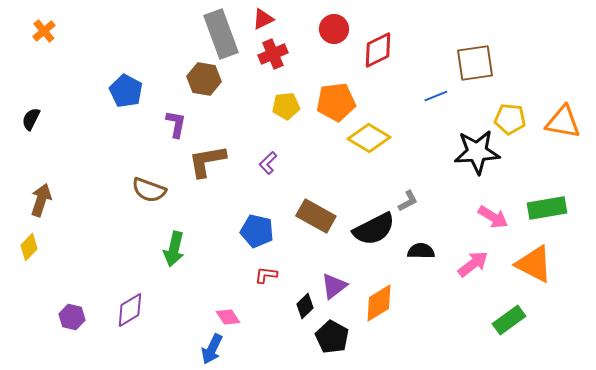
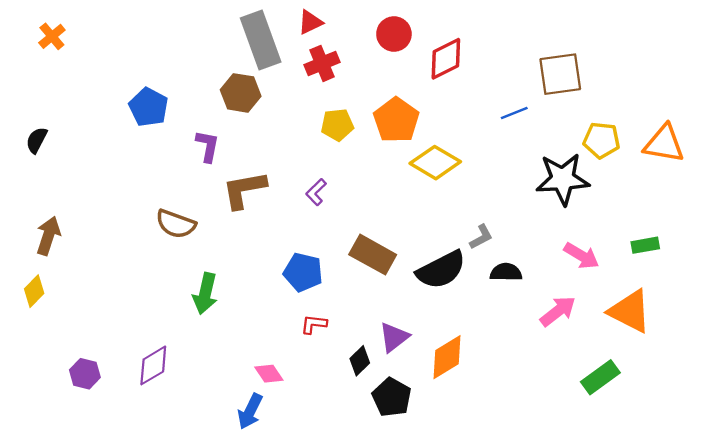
orange pentagon: (336, 102) -> (396, 120), turned -30
green rectangle: (547, 208) -> (645, 245), size x0.6
black semicircle: (421, 251) -> (506, 272), moved

